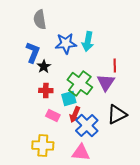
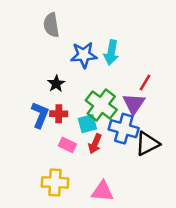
blue L-shape: (33, 52) -> (40, 115), moved
red line: (115, 66) -> (145, 82), turned 32
blue cross: (87, 126) -> (124, 129), moved, turned -30

